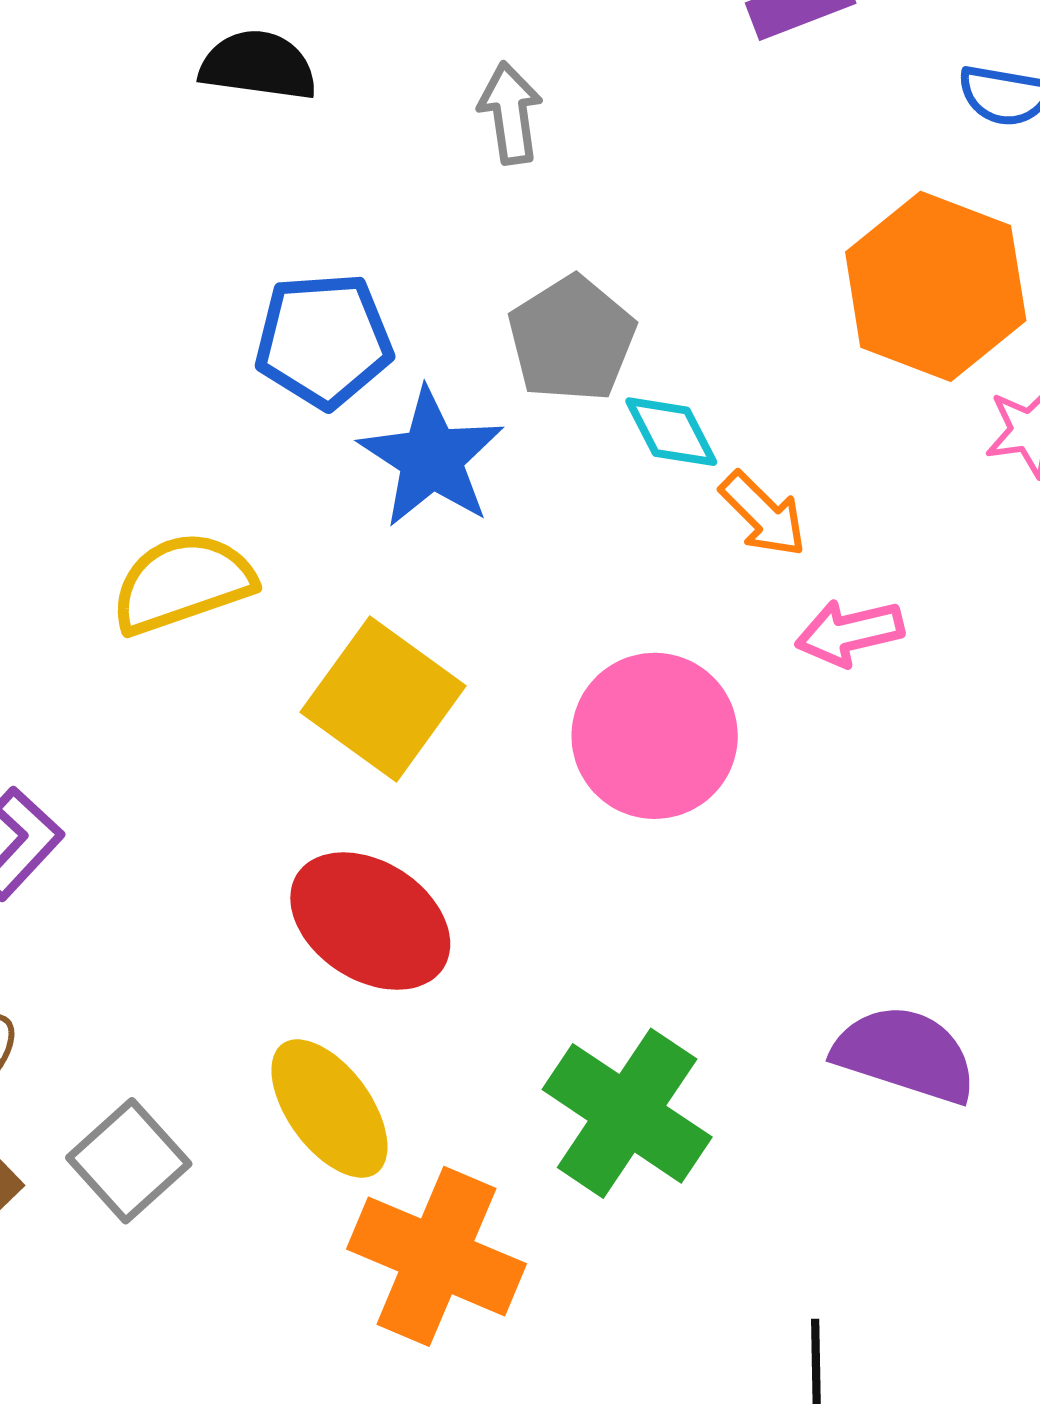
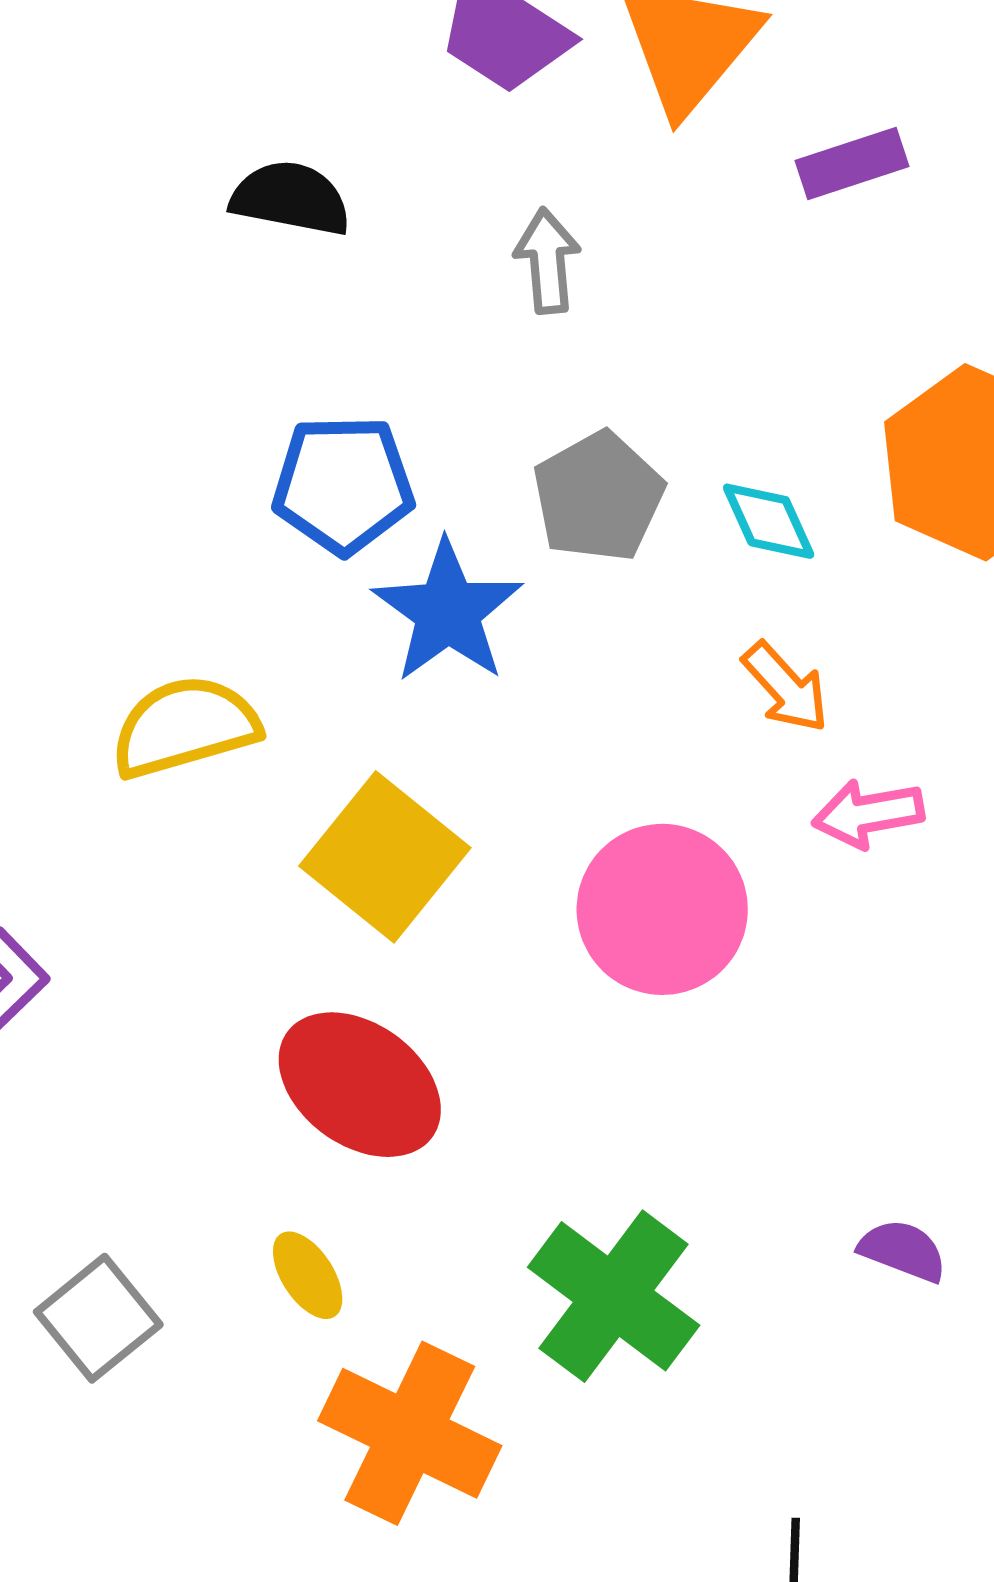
cyan diamond: (671, 432) -> (769, 521), moved
purple semicircle: (905, 1054) -> (903, 1251), size x0.6
yellow ellipse: (329, 1108) -> (308, 1275), size x0.6

